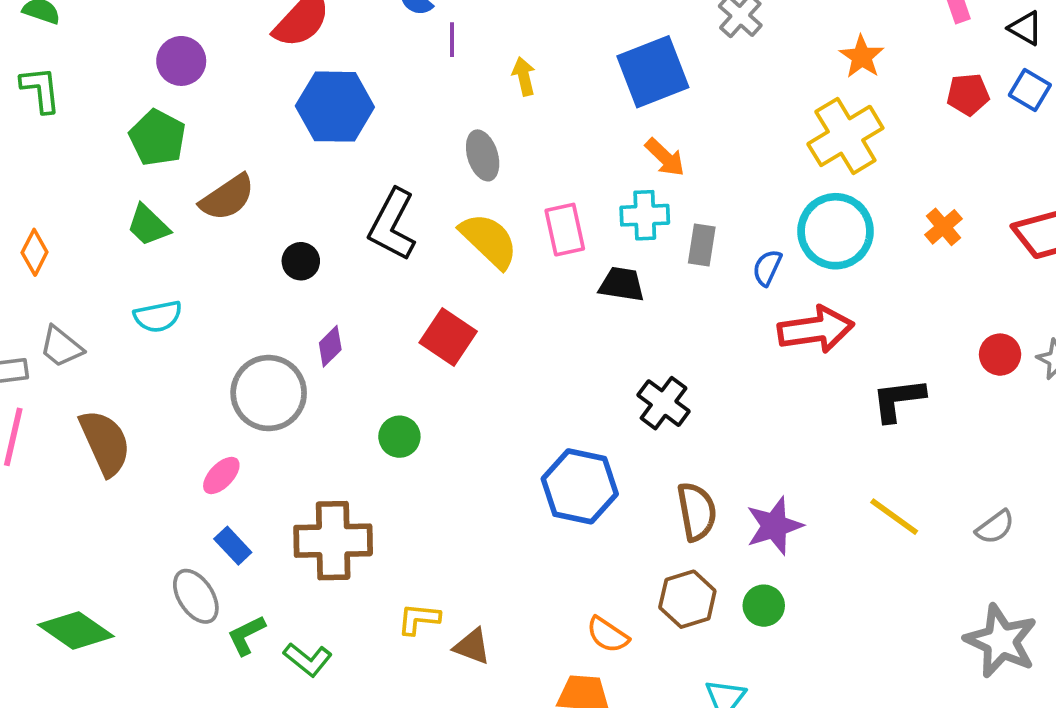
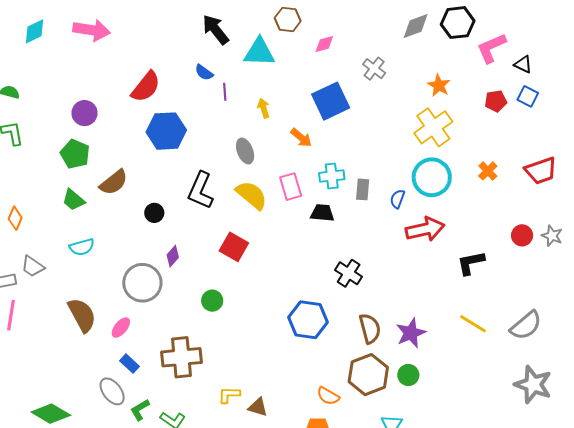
orange arrow: (665, 157) -> (301, 138), moved
brown semicircle: (105, 443) -> (82, 315), moved
gray semicircle: (995, 527) -> (526, 325), size x1.6
brown hexagon: (687, 599) -> (368, 375), size x1.4

